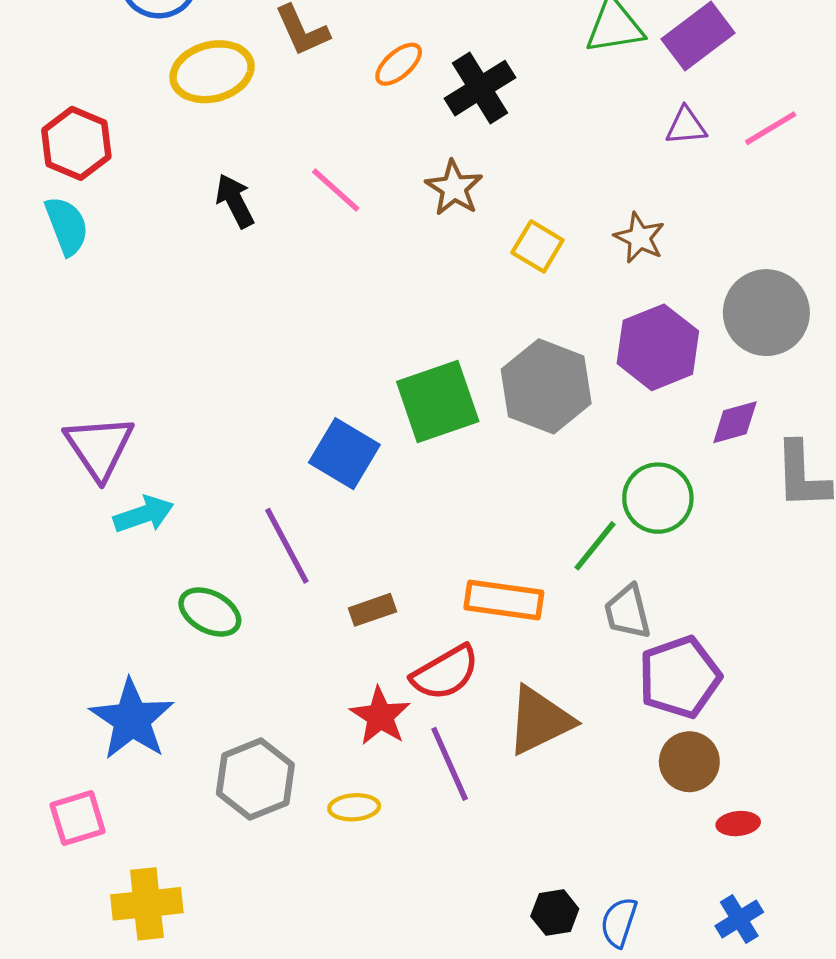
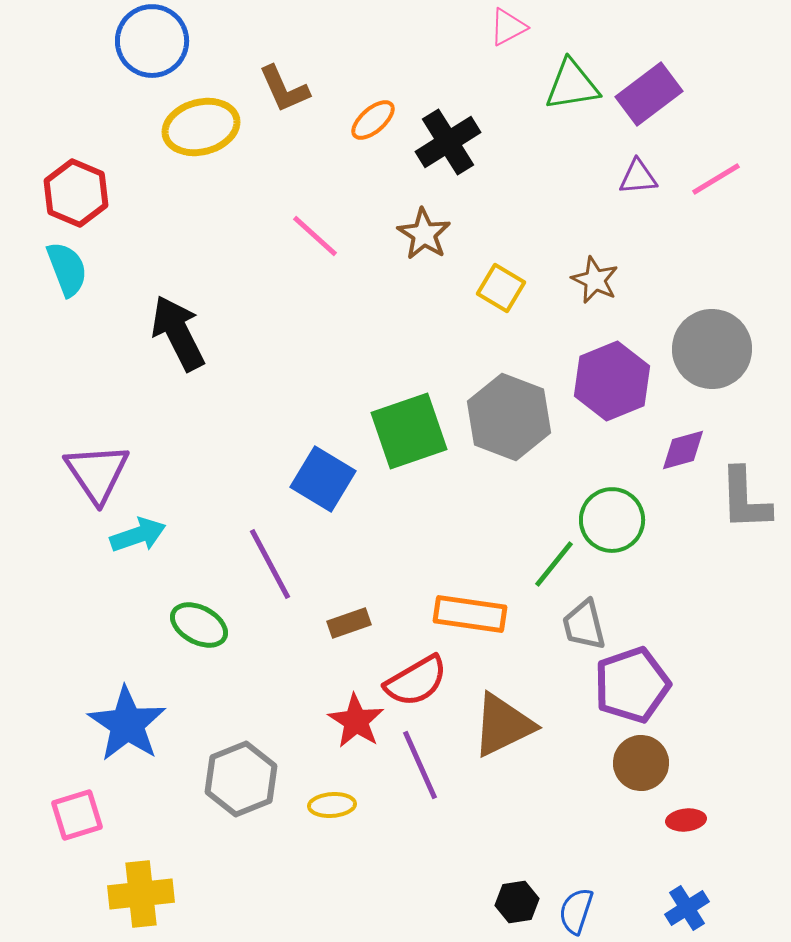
black arrow: (235, 201) -> (178, 333), moved, size x1.5

